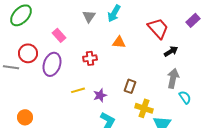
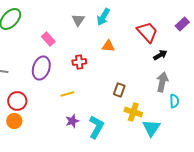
red circle: (28, 53) -> (17, 101), moved
purple star: (100, 95) -> (72, 121), moved
cyan semicircle: (185, 97) -> (174, 101), turned 32

